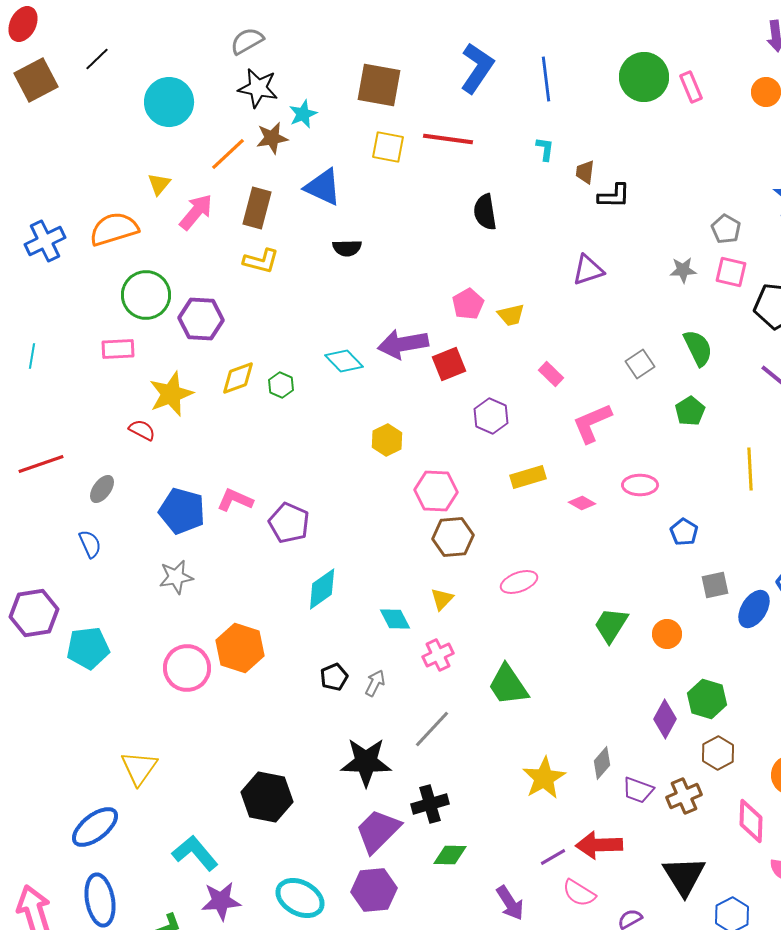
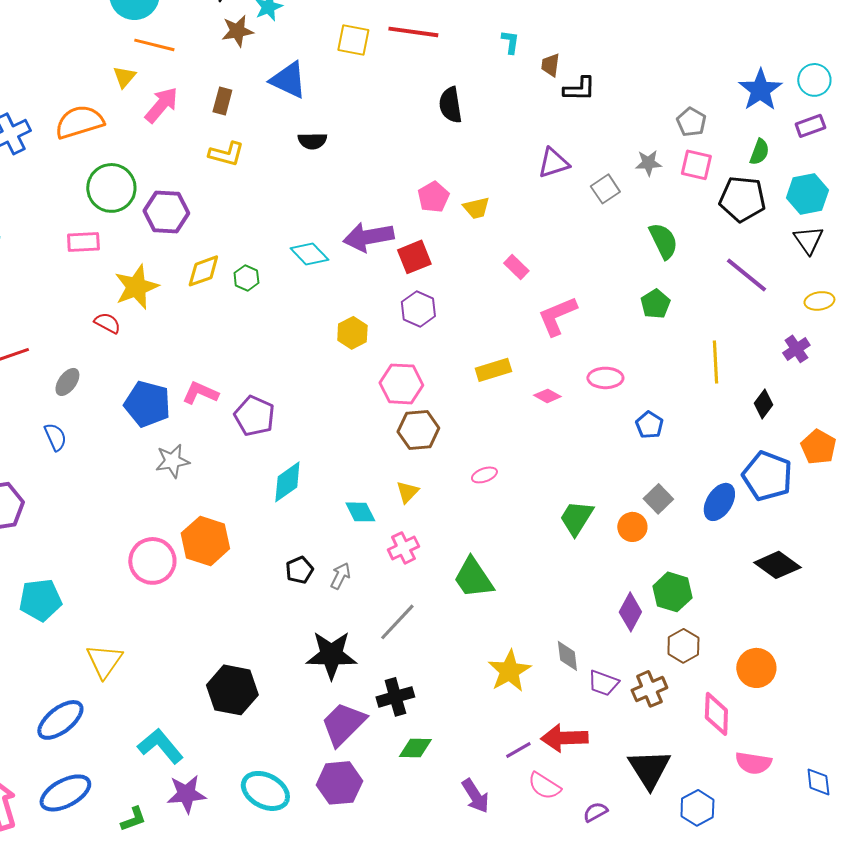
orange line: (228, 154) -> (154, 45), moved, turned 57
brown rectangle: (257, 208) -> (222, 101), size x0.7
gray square: (640, 364) -> (605, 189), moved
purple hexagon: (491, 416) -> (418, 309), moved
gray star: (176, 577) -> (172, 461), moved
pink ellipse: (519, 582) -> (484, 475), size x0.7
gray square: (715, 585) -> (658, 499), moved, turned -32
cyan pentagon: (88, 648) -> (40, 600), moved
gray diamond: (602, 763) -> (567, 656), turned -48
blue ellipse: (100, 900) -> (65, 793), turned 72

